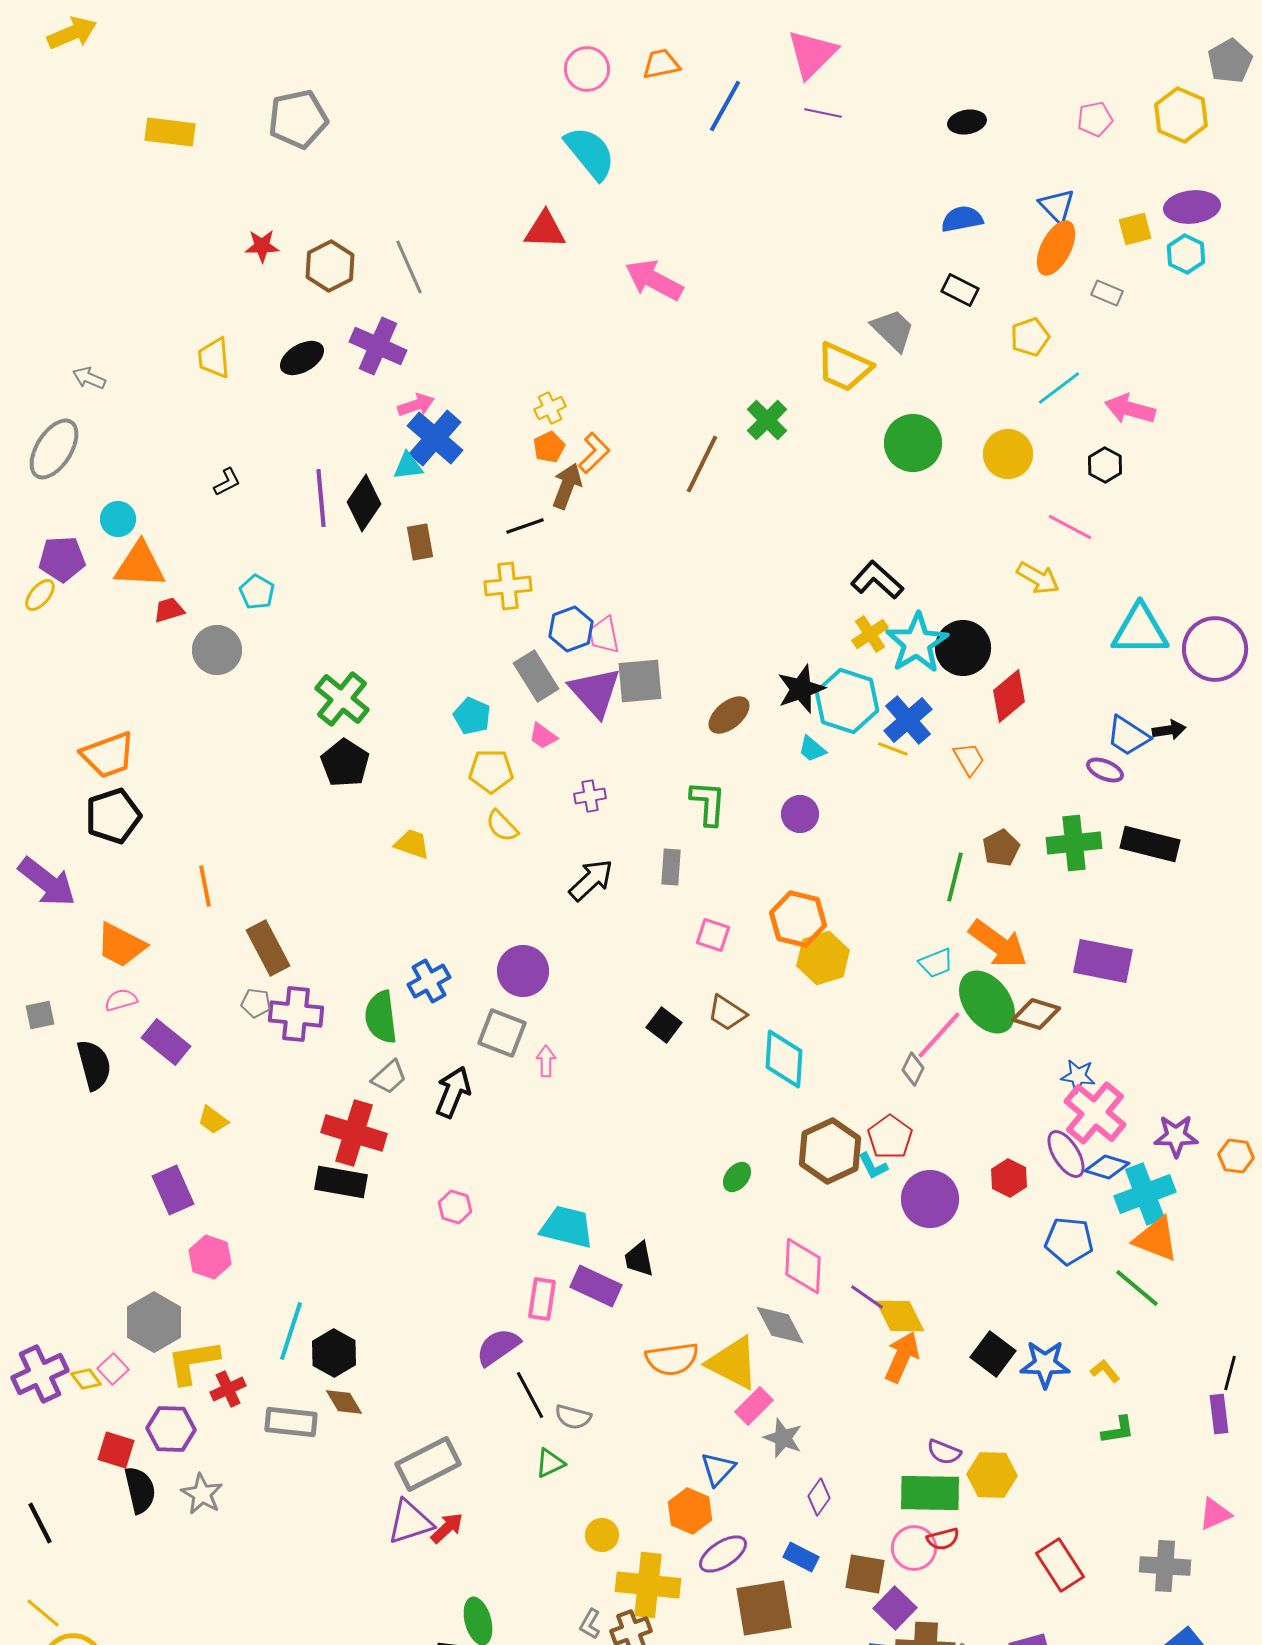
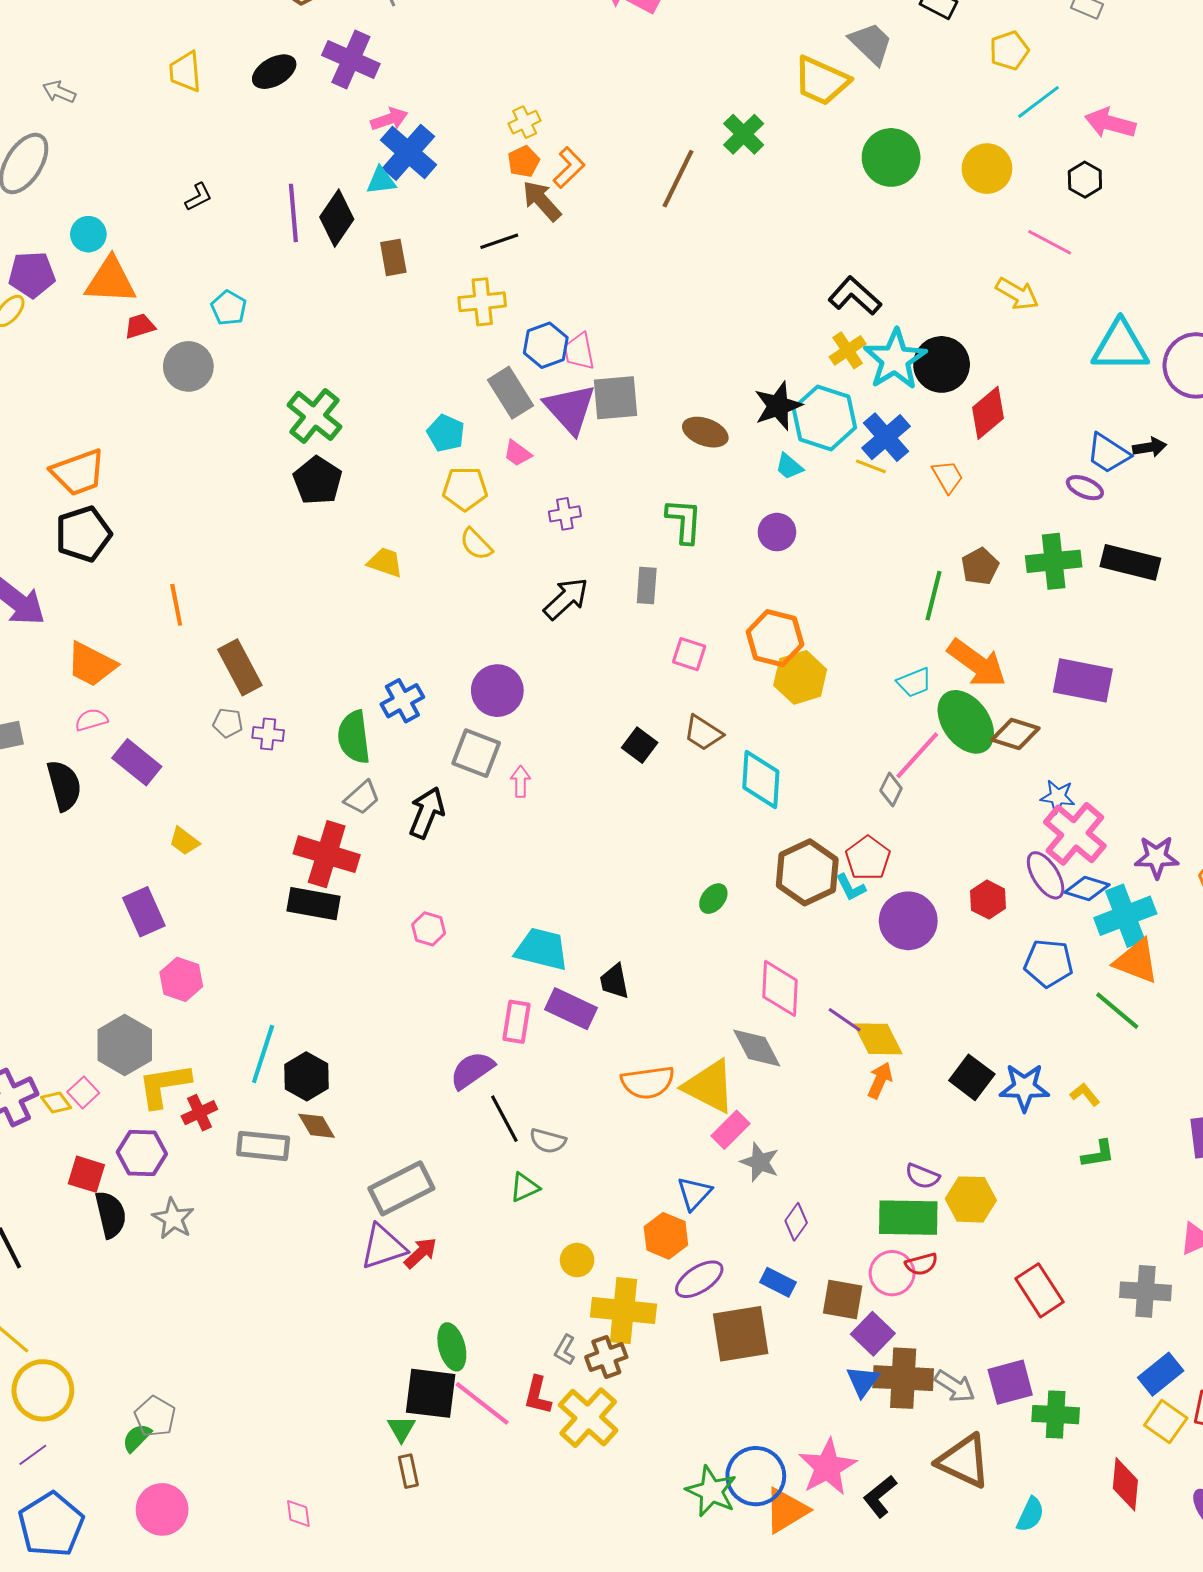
brown arrow: (567, 486) -> (542, 201), turned -63
brown ellipse: (729, 715) -> (705, 432), turned 60
purple cross: (296, 1014) -> (268, 734), size x0.6
orange arrow: (902, 1357) -> (880, 1080), size x0.7

